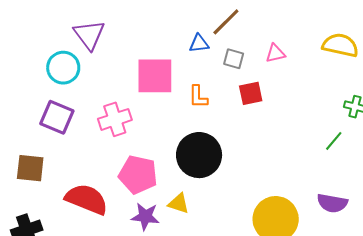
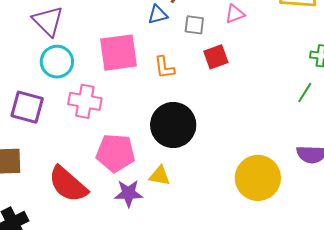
cyan circle: (63, 68) -> (57, 62), moved
pink cross: (115, 119) -> (85, 101), turned 36
red semicircle: (87, 199) -> (68, 184), turned -153

